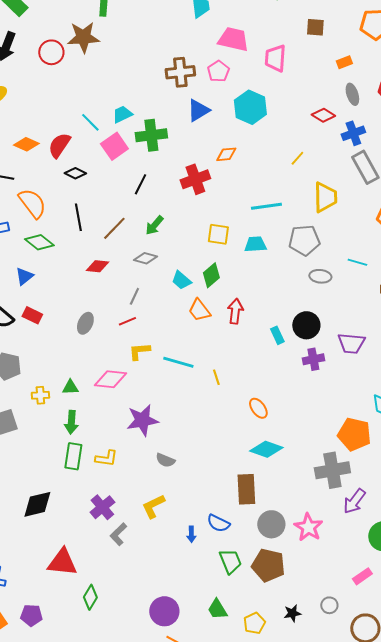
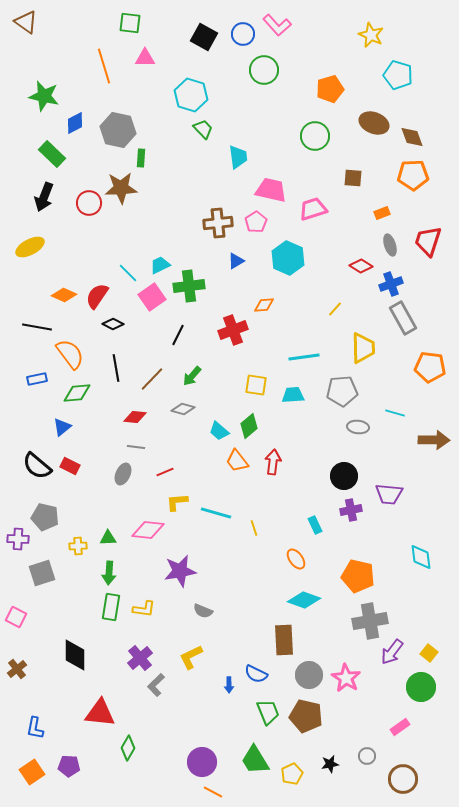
pink trapezoid: (275, 58) -> (313, 209), turned 68
blue triangle: (198, 110) -> (236, 261), size x0.7
green diamond: (39, 242) -> (77, 393), turned -44
gray line: (134, 296) -> (136, 447), moved, turned 72
cyan rectangle: (277, 335) -> (315, 525), moved
orange pentagon: (354, 434) -> (358, 576), moved
black diamond: (37, 504) -> (75, 655), turned -76
green trapezoid: (217, 609) -> (255, 760), size x1.4

